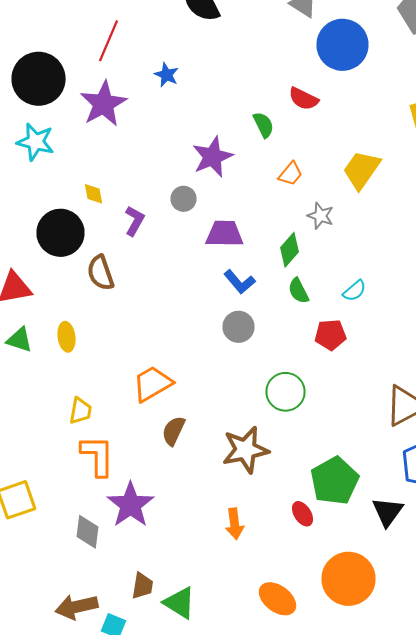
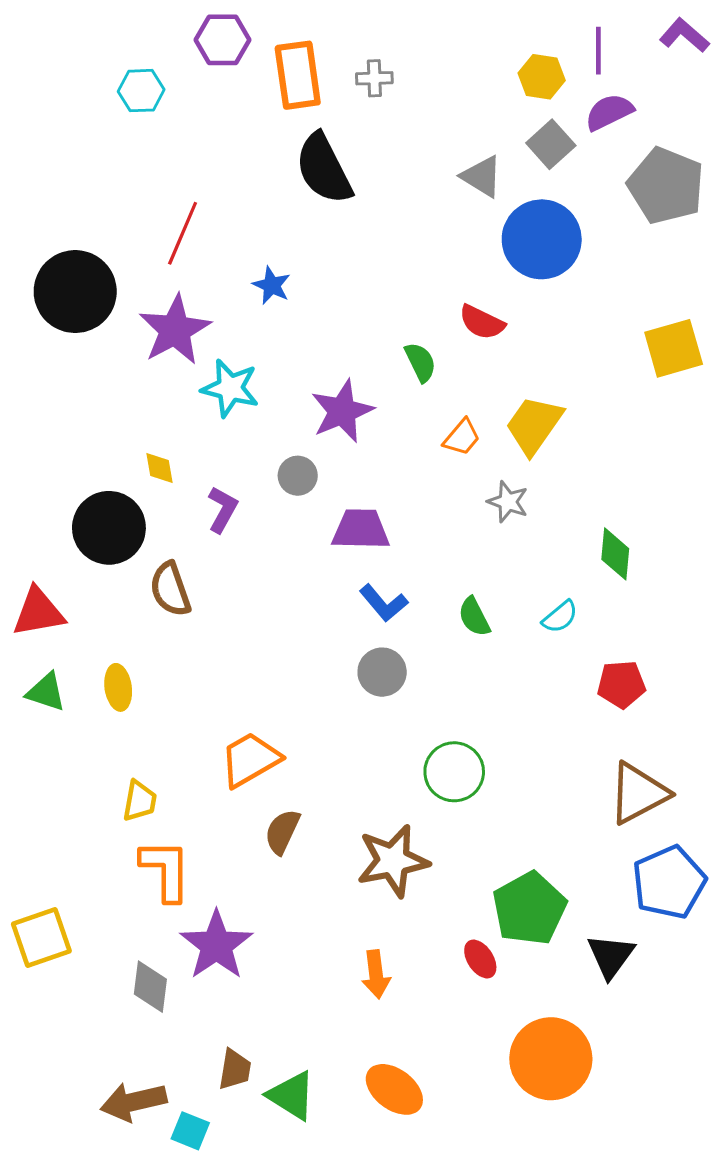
cyan star: (36, 142) -> (230, 388), moved
yellow trapezoid: (362, 170) -> (534, 425), moved
green diamond: (290, 250) -> (615, 554), moved, turned -36
red pentagon: (330, 335) -> (621, 684), moved
orange ellipse: (278, 599) -> (394, 1089), moved

